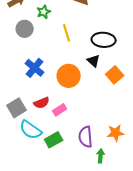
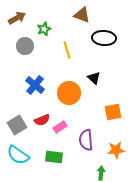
black ellipse: (104, 40) -> (104, 38), moved
orange square: (115, 75) -> (113, 112), moved, turned 30
cyan semicircle: (31, 130) -> (18, 155), moved
purple semicircle: (86, 137) -> (86, 140), moved
green rectangle: (54, 140) -> (54, 157), turned 36

